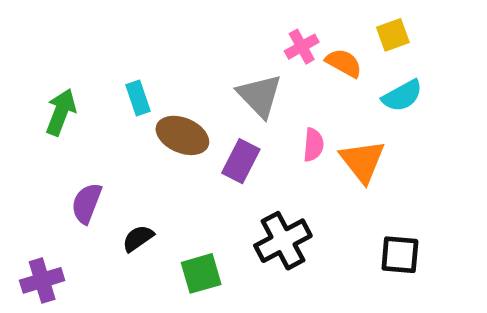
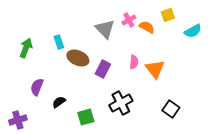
gray triangle: (260, 96) -> (105, 29), moved
cyan semicircle: (402, 96) -> (193, 31), moved
black square: (400, 255) -> (171, 109), turned 30

